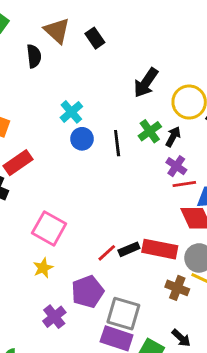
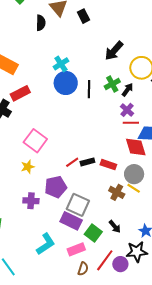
blue circle: (82, 139) -> (66, 83), size x1.5
red rectangle: (160, 249) -> (108, 165), size x0.7
purple cross: (54, 317) -> (31, 201), turned 35

